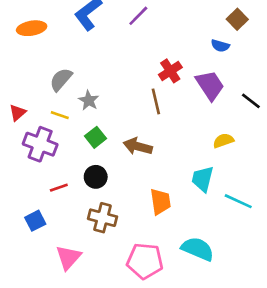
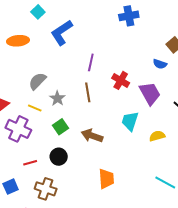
purple line: (138, 16) -> (91, 62), moved, turned -36
red cross: (170, 71) -> (121, 80), turned -30
brown line: (156, 101) -> (88, 92), moved
cyan trapezoid: (202, 179) -> (130, 121), moved
brown cross: (102, 218) -> (46, 189), moved

